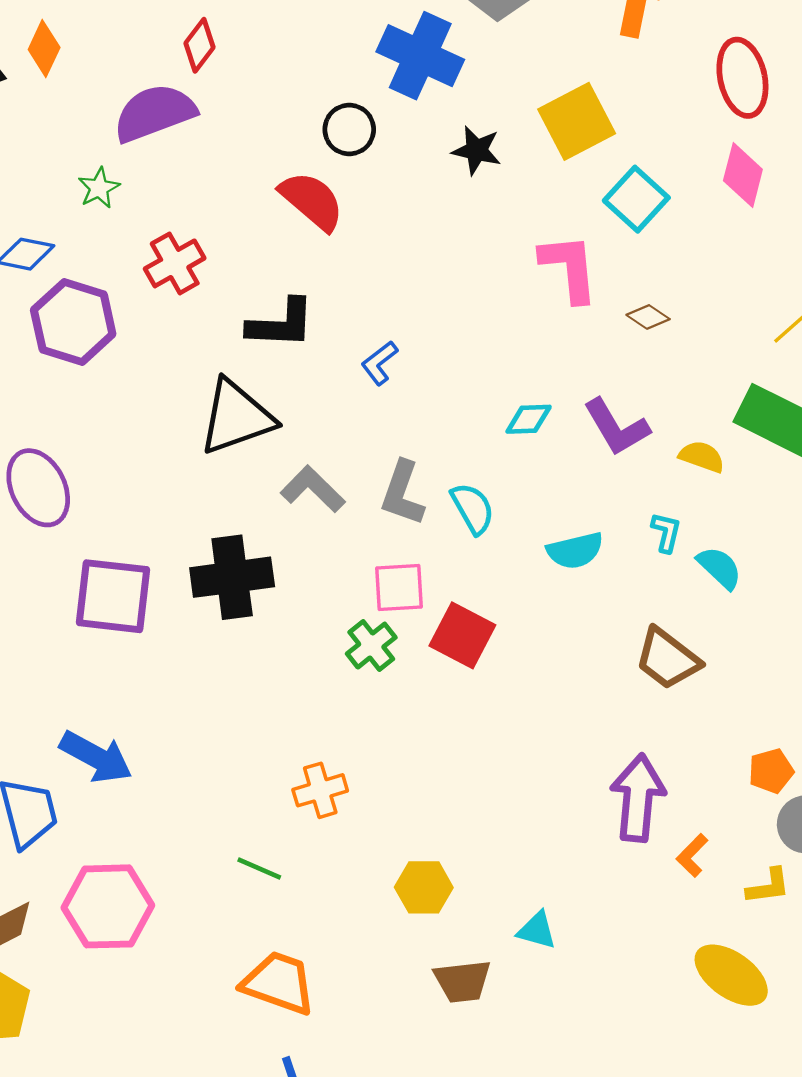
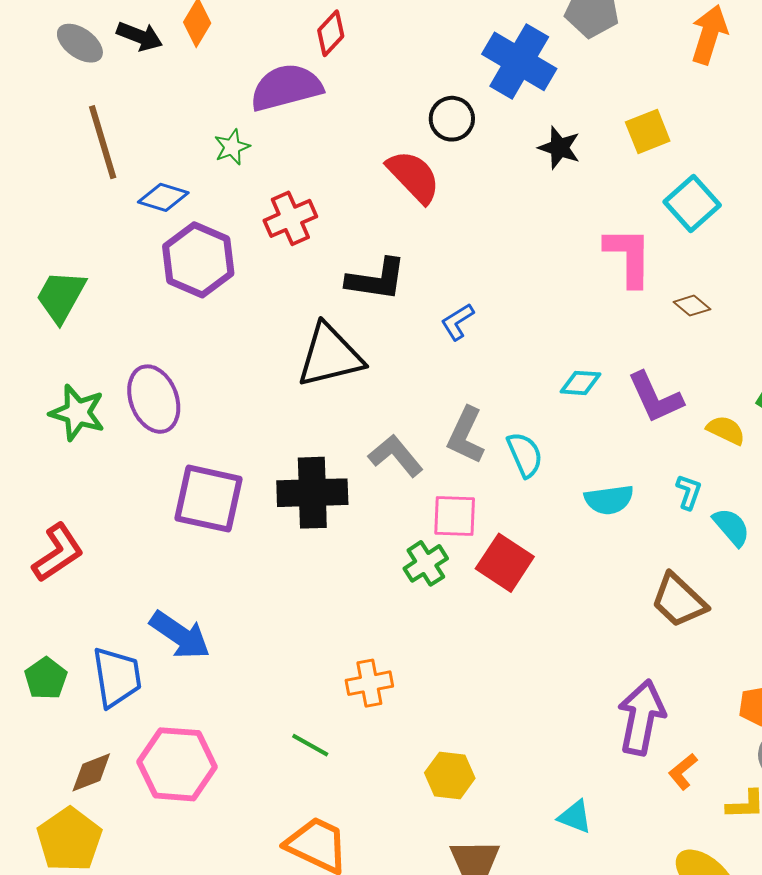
yellow square: (577, 121) -> (648, 131), size x0.7
gray L-shape: (313, 489) -> (396, 456), moved
cyan triangle: (537, 930) -> (575, 817), moved

